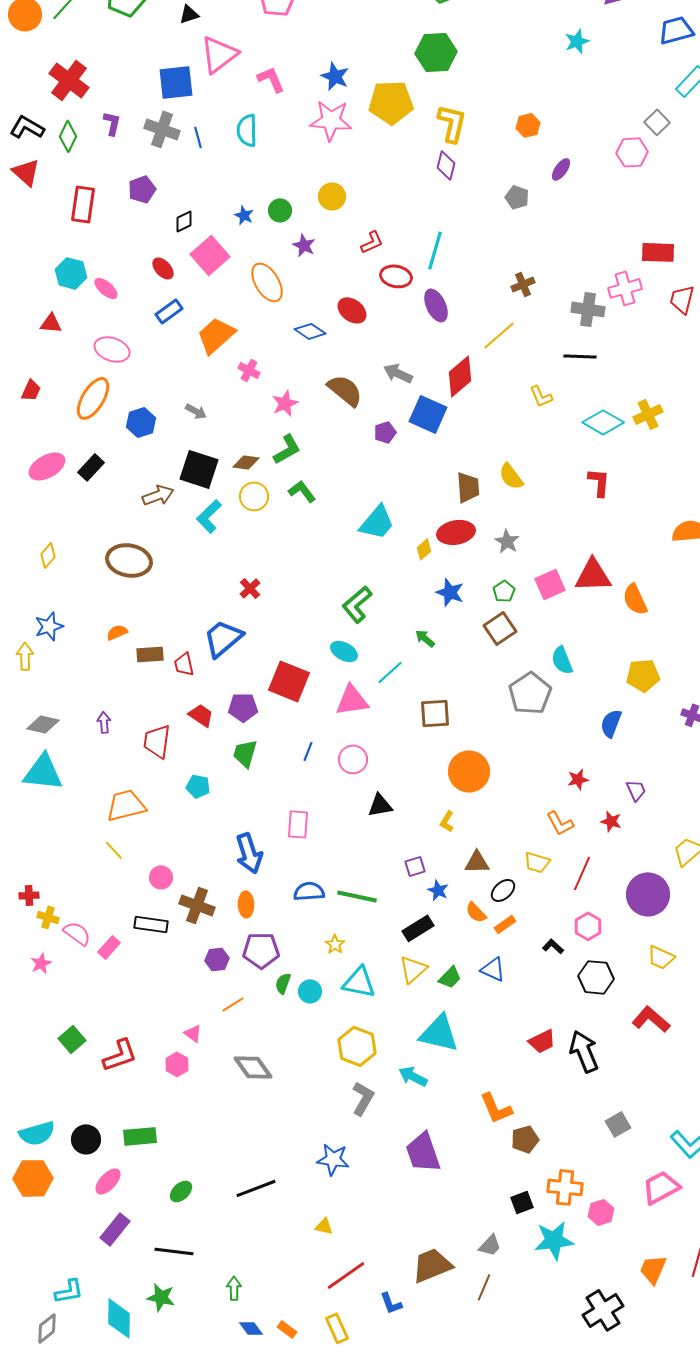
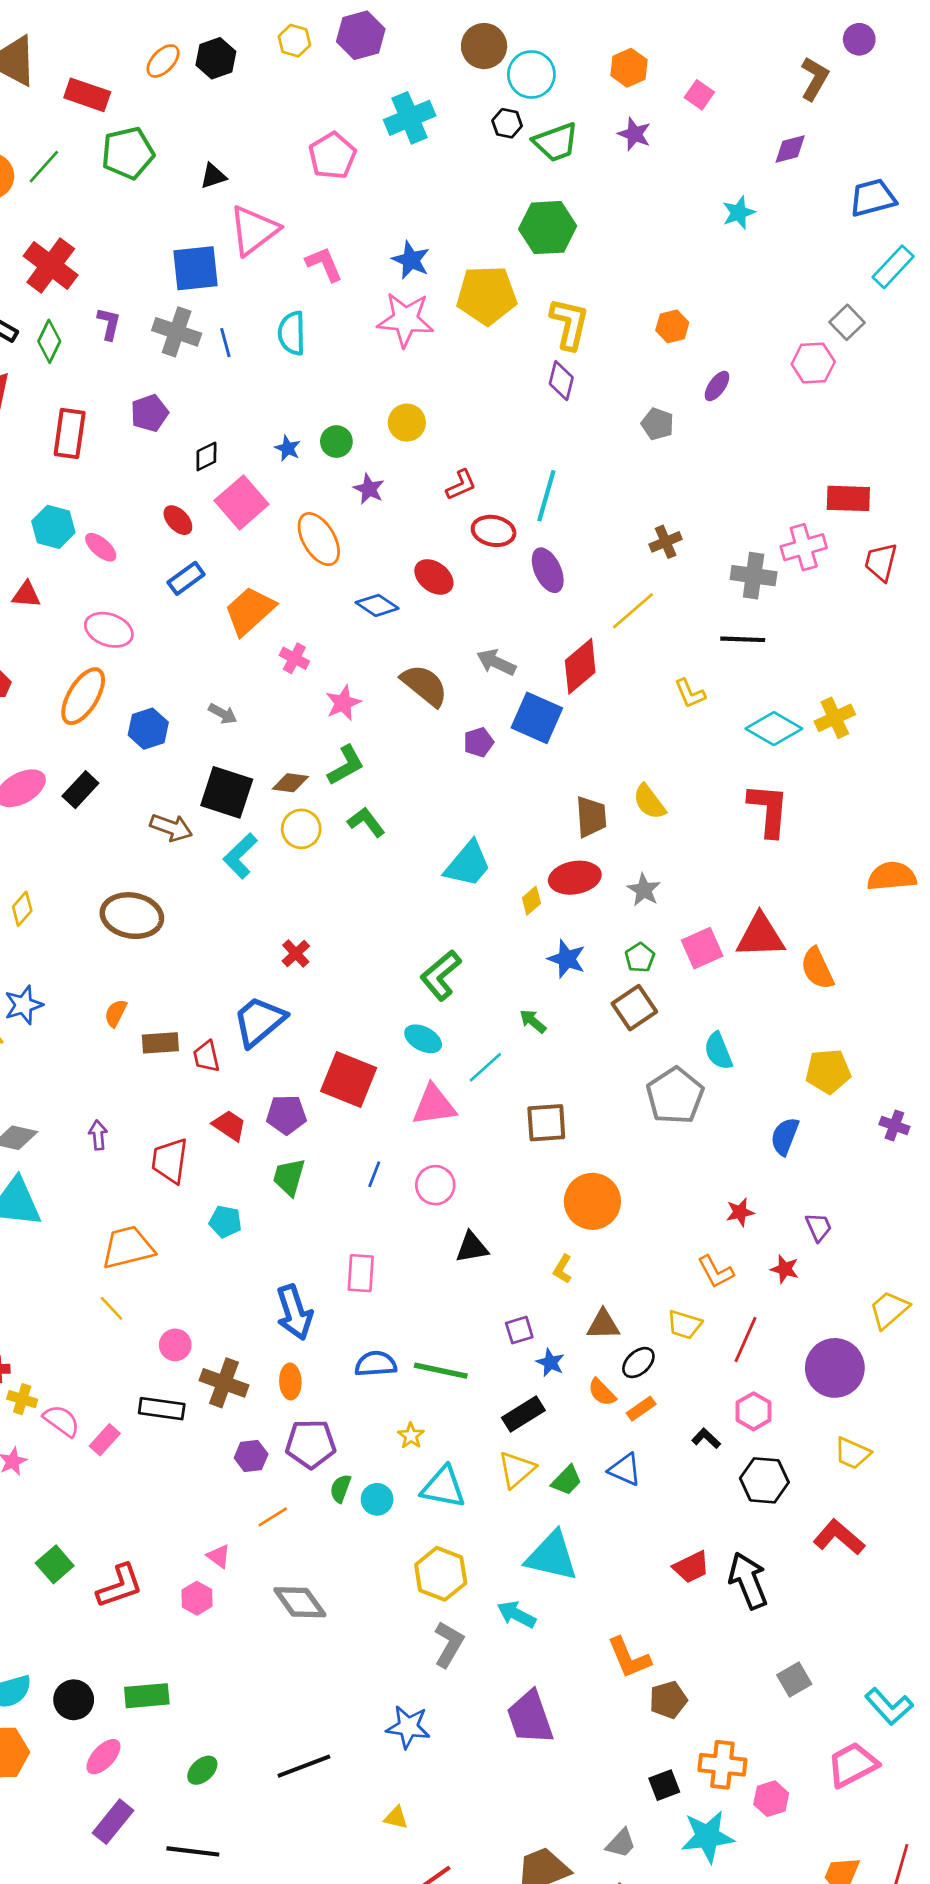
red L-shape: (599, 482) -> (768, 810), size x1.4
brown arrow: (158, 495) -> (171, 828), turned 40
orange semicircle: (117, 632) -> (116, 1013), turned -40

